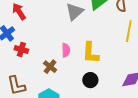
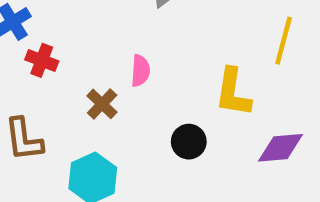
yellow L-shape: (91, 53) -> (233, 92), moved

